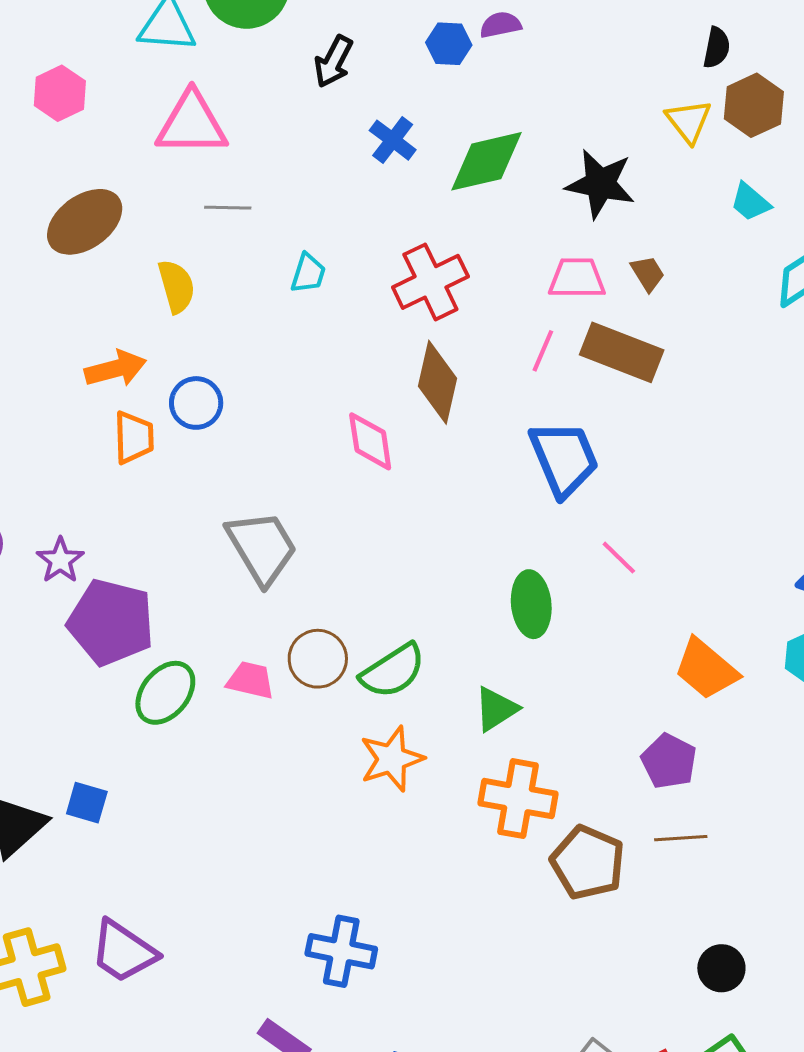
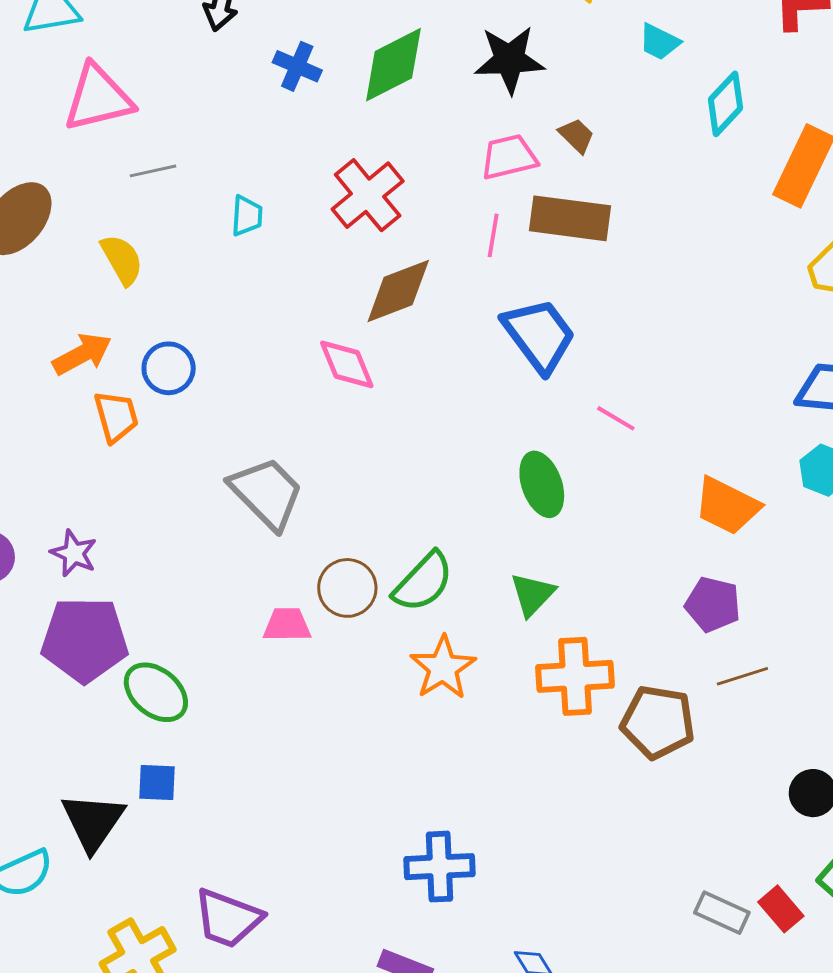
brown diamond: (437, 382) -> (398, 291), turned 70
purple pentagon: (111, 622) -> (85, 640), moved
green ellipse: (165, 693) -> (156, 692), moved, turned -76

